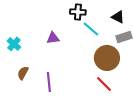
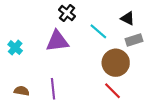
black cross: (78, 12) -> (67, 13), moved, turned 35
purple triangle: (53, 38) -> (57, 41), size x1.6
brown semicircle: (23, 73) -> (22, 91), moved, turned 72

